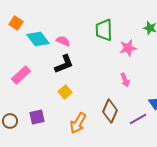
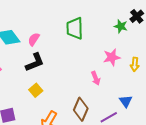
pink semicircle: (63, 41) -> (34, 39), turned -80
pink star: (128, 48) -> (112, 57), moved

